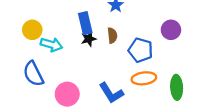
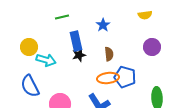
brown semicircle: (112, 35) -> (109, 54), moved
blue pentagon: (141, 50) -> (125, 77), moved
orange ellipse: (144, 78) -> (108, 78), moved

